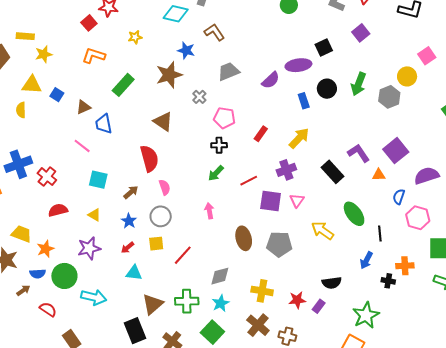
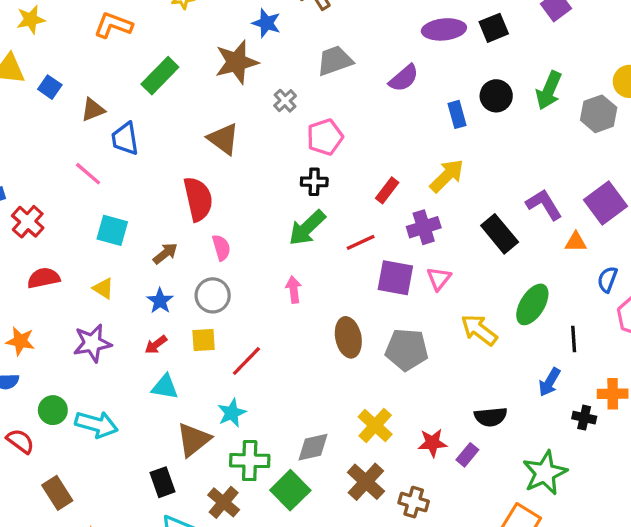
purple ellipse: (298, 65) -> (444, 29), moved
pink pentagon: (224, 118) -> (325, 137), turned -30
red rectangle: (261, 134) -> (387, 190), moved
green arrow: (216, 173) -> (307, 228), size x1.4
green ellipse: (354, 214) -> (532, 304), turned 65
orange star: (45, 249) -> (20, 341), turned 30
green circle: (64, 276) -> (53, 410), moved, size x0.7
gray diamond: (220, 276) -> (313, 447), moved
yellow cross: (262, 291) -> (375, 425), turned 30
green cross: (187, 301) -> (250, 461), moved
cyan star: (221, 303) -> (232, 413), moved
black rectangle: (135, 331) -> (163, 482), size x0.7

